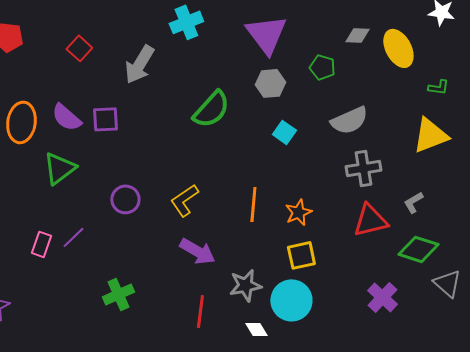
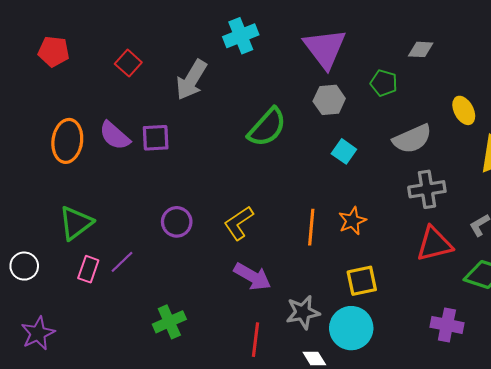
yellow ellipse: (398, 48) -> (464, 110), moved, size x0.7
green triangle: (59, 168) -> (76, 223), moved
orange star: (298, 212) -> (352, 221), moved
purple cross: (382, 297) -> (447, 325), turned -32

